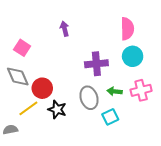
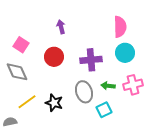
red circle: (42, 88) -> (54, 57), moved

